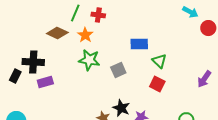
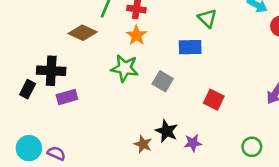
orange star: (85, 35) -> (136, 35), moved
green triangle: (159, 61) -> (207, 18), moved
gray square: (118, 70) -> (163, 81), turned -35

